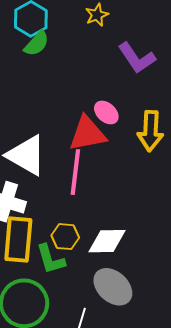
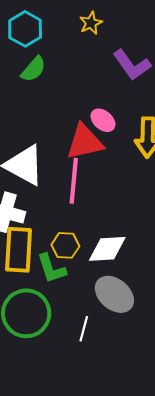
green semicircle: (37, 43) -> (34, 69), moved

